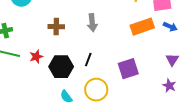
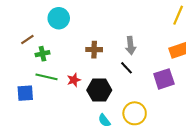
black line: (88, 60) -> (127, 68), moved, turned -64
purple square: (128, 69) -> (164, 79), moved

